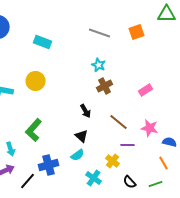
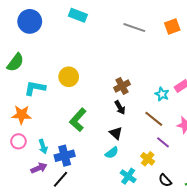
cyan rectangle: (43, 42) -> (78, 15), moved
cyan star: (99, 65) -> (162, 94), moved
brown cross: (105, 86) -> (122, 86), moved
green L-shape: (34, 130) -> (78, 120), moved
purple line: (128, 145) -> (163, 142), turned 40
blue cross: (49, 165) -> (65, 156), moved

